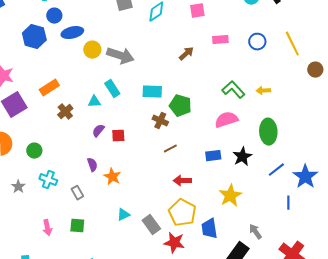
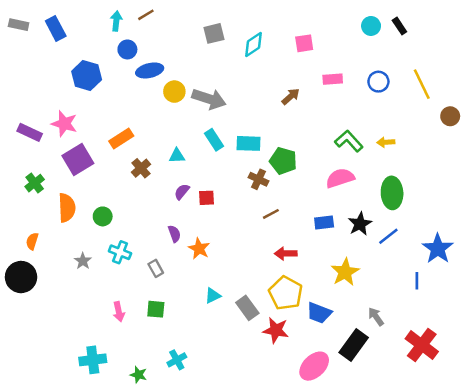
blue hexagon: (34, 37) -> (87, 75), moved
cyan rectangle: (112, 89) -> (214, 140), moved
blue line: (276, 170) -> (388, 236), moved
blue trapezoid: (209, 229) -> (319, 313), turned -60

